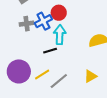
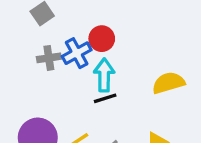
black line: (50, 51) -> (105, 98), moved

